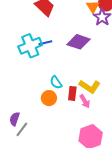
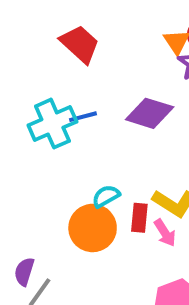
cyan semicircle: (56, 82) -> (106, 196), turned 96
orange circle: (49, 98) -> (93, 228), size x1.5

